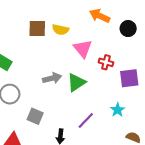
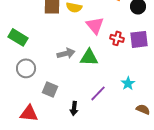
purple square: (129, 78) -> (139, 39), moved
green triangle: (76, 82) -> (89, 57), turned 36

